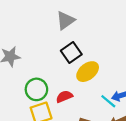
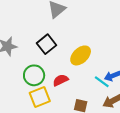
black square: (71, 53) -> (47, 44), moved

